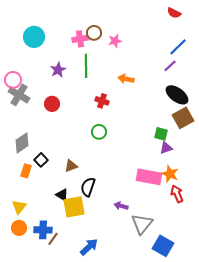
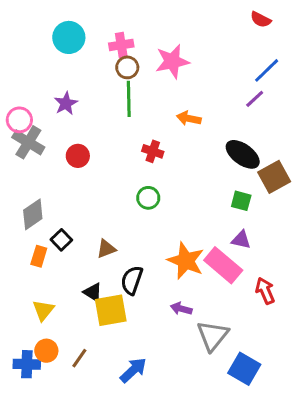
brown circle: (94, 33) -> (127, 67), moved
cyan circle: (34, 37) -> (69, 37), moved
pink cross: (80, 39) -> (121, 45), moved
pink star: (115, 41) -> (172, 61), size x1.6
purple star: (58, 70) -> (66, 103), moved
black ellipse: (177, 95) -> (243, 154), moved
purple triangle: (166, 148) -> (241, 240), moved, turned 32
orange star: (170, 174) -> (186, 261), moved, size x1.4
pink rectangle: (149, 177) -> (223, 265), turned 30
yellow triangle: (19, 207) -> (43, 310), moved
orange circle: (19, 228) -> (46, 351), moved
blue cross: (43, 230) -> (27, 364), moved

